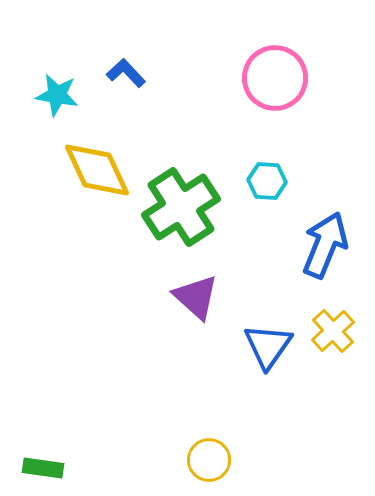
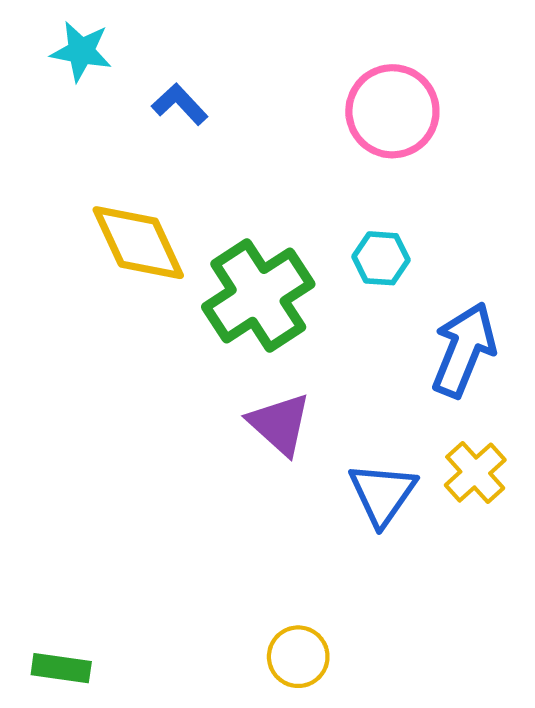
cyan star: (57, 95) -> (81, 51), moved

